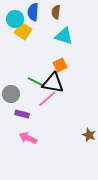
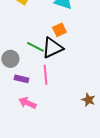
black triangle: (53, 83) -> (52, 48), turned -35
pink line: (47, 99) -> (45, 75), moved, turned -54

